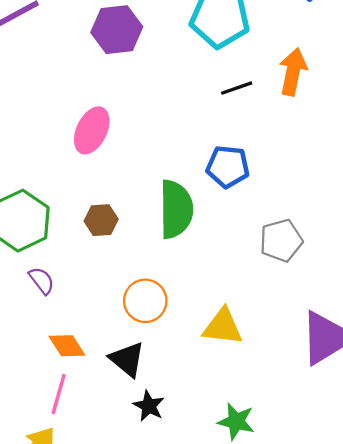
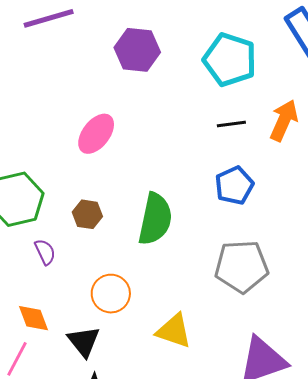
blue pentagon: (228, 167) -> (234, 185), moved, turned 30
gray pentagon: (281, 241) -> (242, 266), size x1.4
purple semicircle: (42, 281) -> (45, 252), moved

